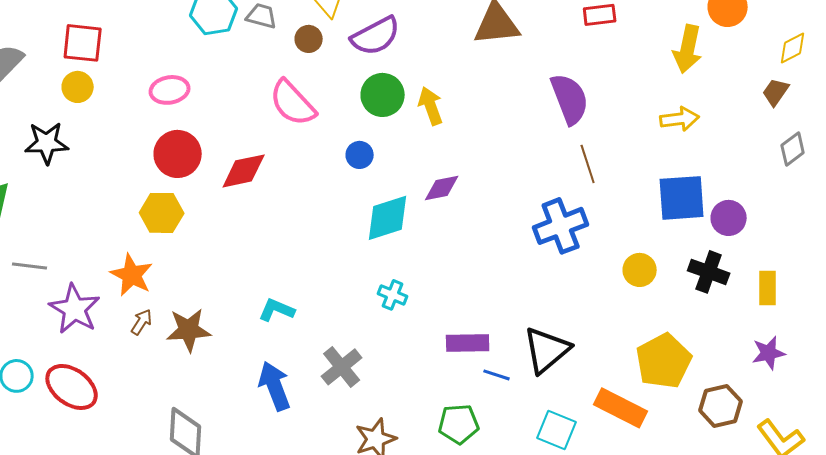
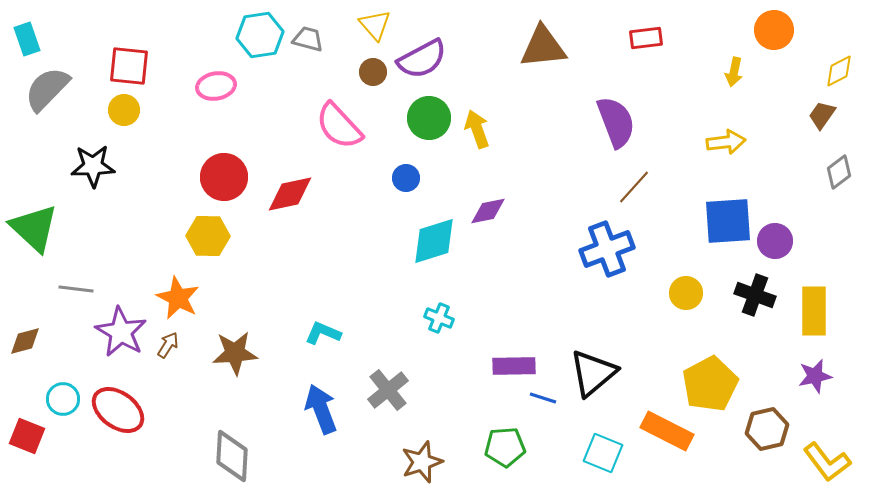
brown circle: (309, 39) -> (373, 72), moved
yellow arrow: (688, 49) -> (734, 72), size x0.6
pink ellipse: (170, 90) -> (216, 86), moved
brown line: (588, 164) -> (634, 187), turned 60
yellow rectangle: (768, 288) -> (814, 311), size x1.4
brown arrow: (142, 322) -> (168, 345), moved

